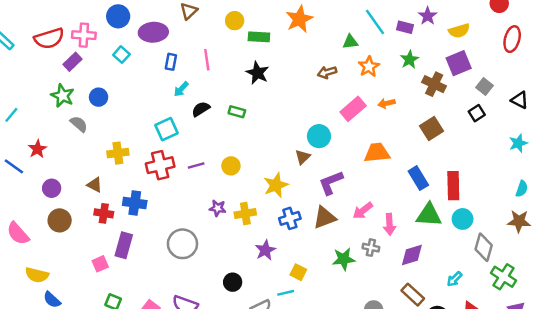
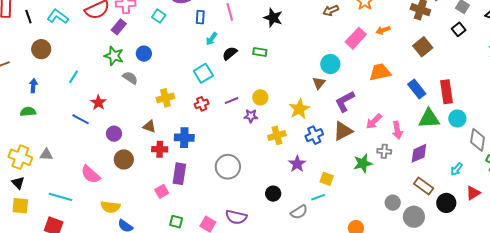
red cross: (160, 165) -> (202, 104), size x0.6
purple star: (218, 208) -> (251, 116), moved

